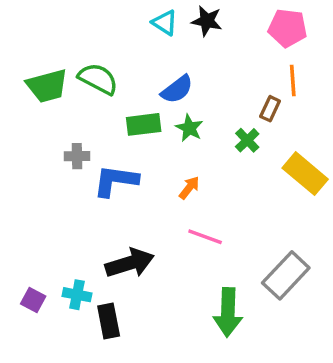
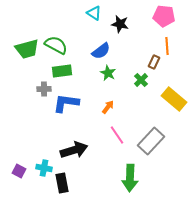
black star: (207, 21) -> (120, 24), moved
green rectangle: (144, 124) -> (62, 71), moved
pink line: (205, 237) -> (117, 135), turned 36
gray rectangle: (286, 275) -> (151, 141), moved

